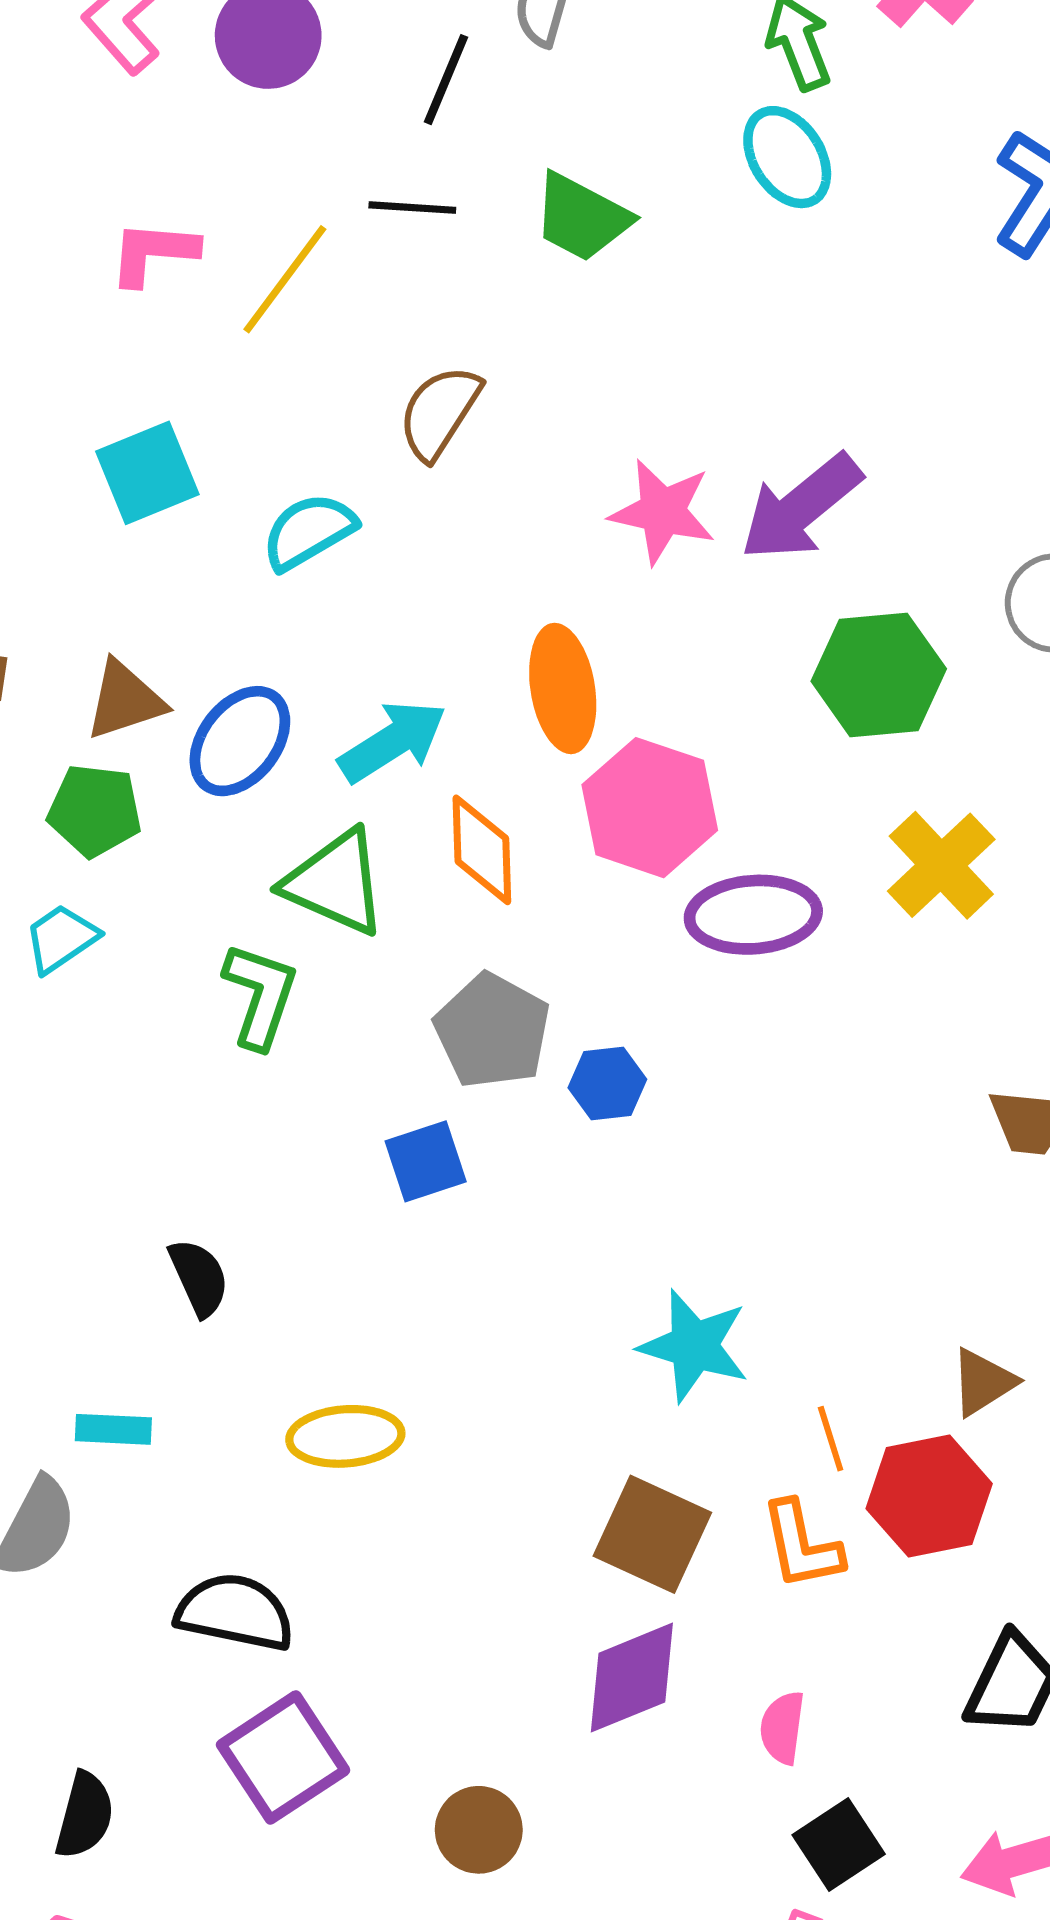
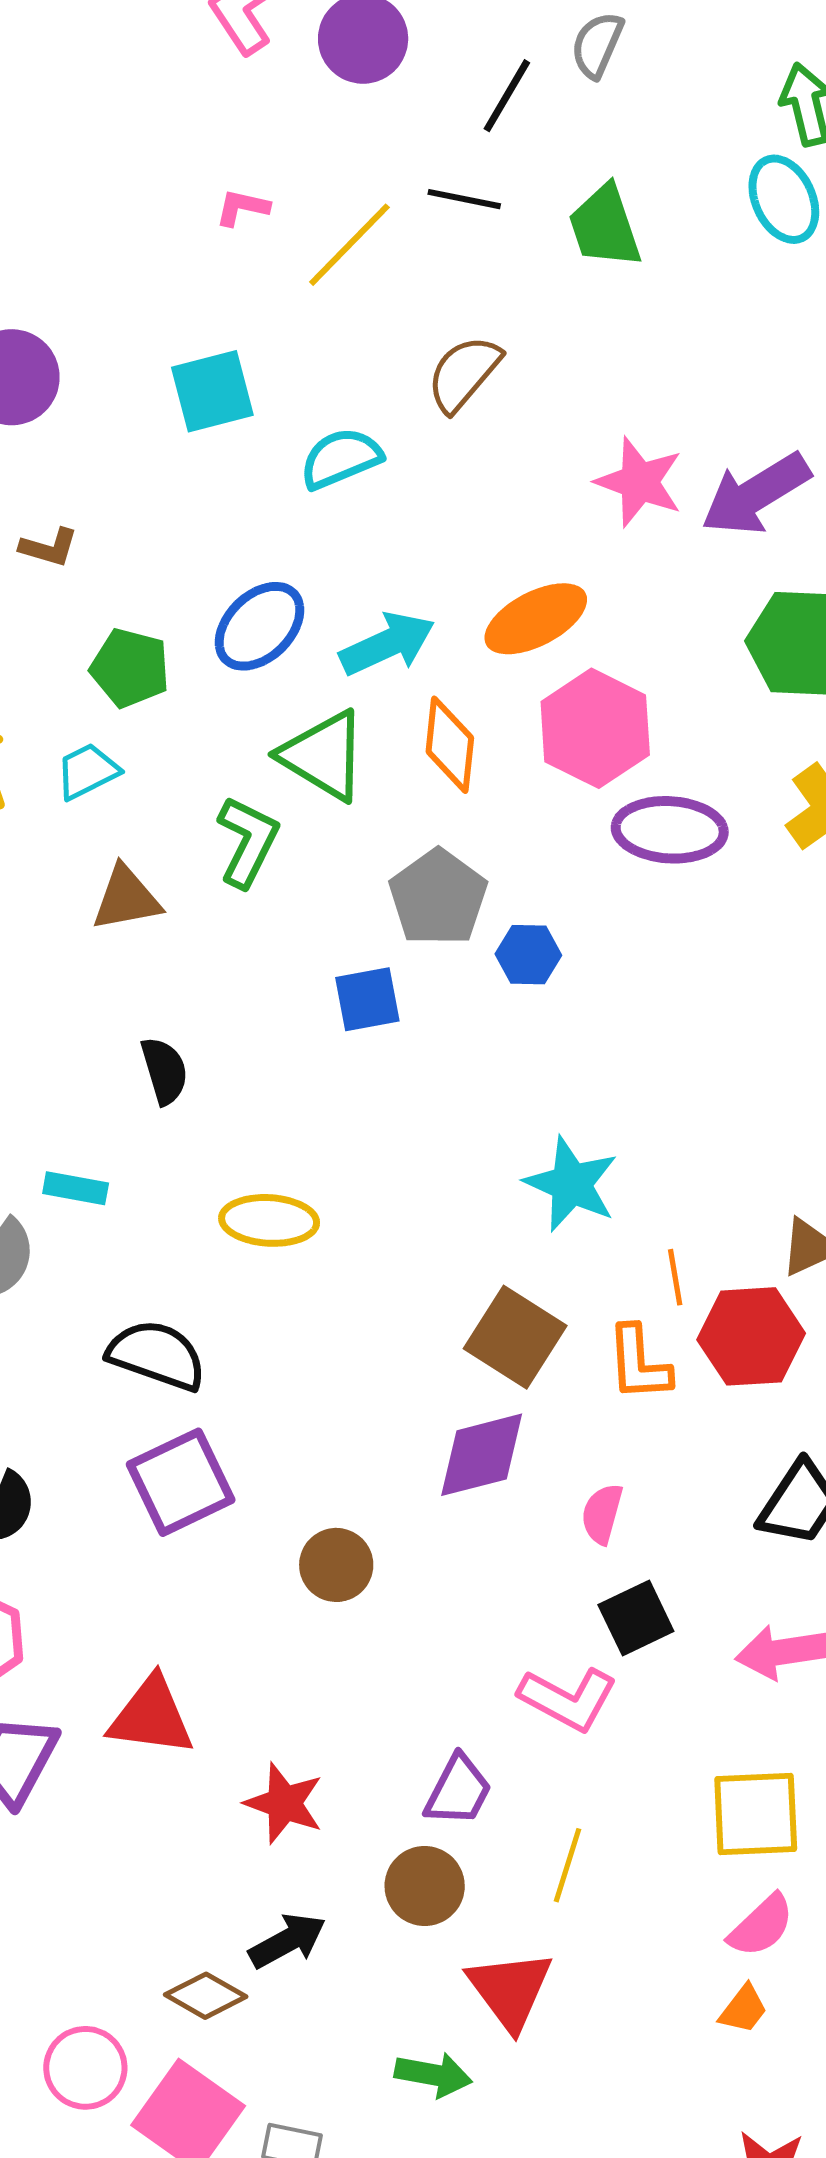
green trapezoid: (582, 217) -> (605, 226), turned 36
pink L-shape: (153, 253) -> (242, 208), size x0.7
orange ellipse: (563, 688) -> (536, 619), turned 64
brown triangle: (125, 700) -> (126, 898), moved

